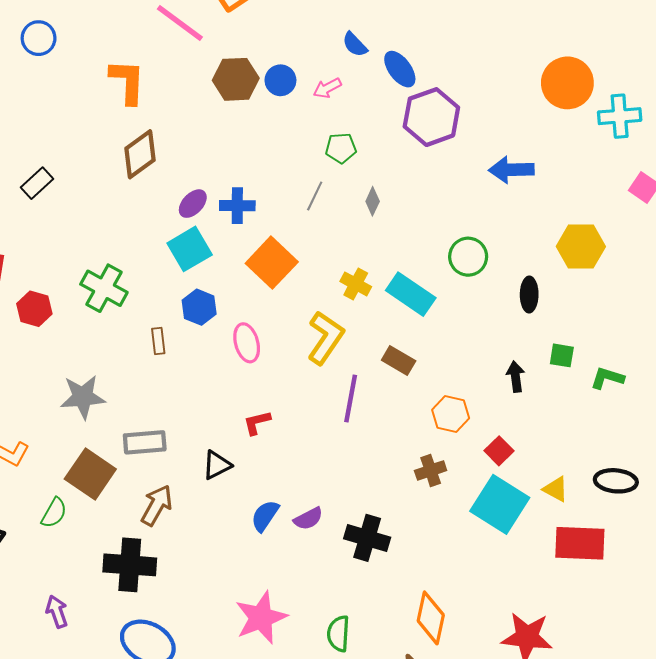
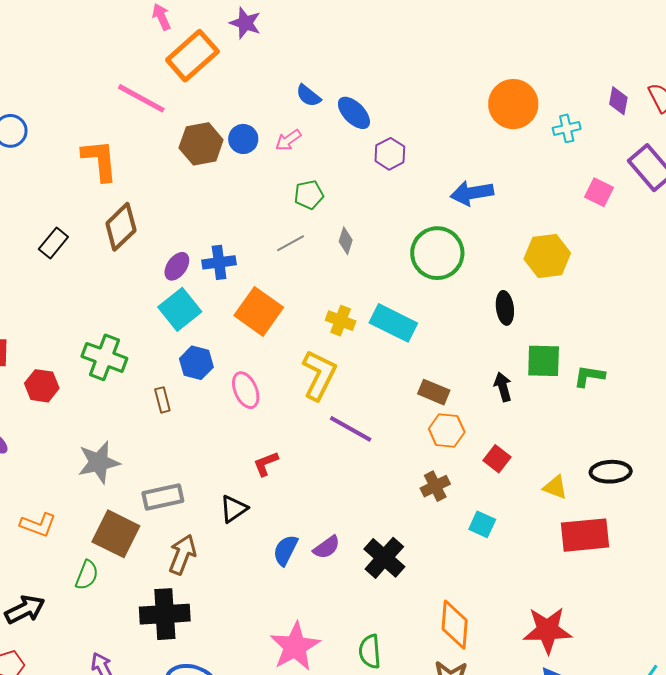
cyan cross: (620, 116) -> (567, 128), size x0.7
purple hexagon: (431, 117) -> (390, 154), size x0.6
black rectangle: (37, 183) -> (53, 243), moved
gray line: (315, 196) -> (291, 243), turned 44
green circle: (468, 257) -> (437, 253), moved, size x1.4
green square: (562, 355) -> (544, 361), size x1.5
brown rectangle: (399, 361) -> (434, 392), moved
purple line: (351, 398) -> (351, 429), turned -63
cyan square: (500, 504) -> (482, 524), moved, size x0.5
black cross: (367, 538) -> (384, 558), turned 33

